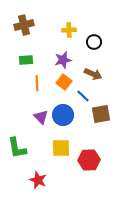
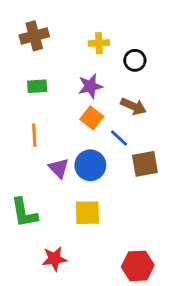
orange line: (37, 83) -> (34, 135), moved
red hexagon: (89, 160) -> (138, 266), moved
red star: (38, 180) -> (54, 259), turned -30

